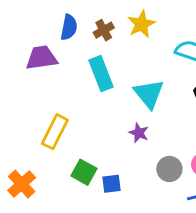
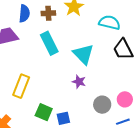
brown cross: (104, 30) -> (48, 13), turned 32

